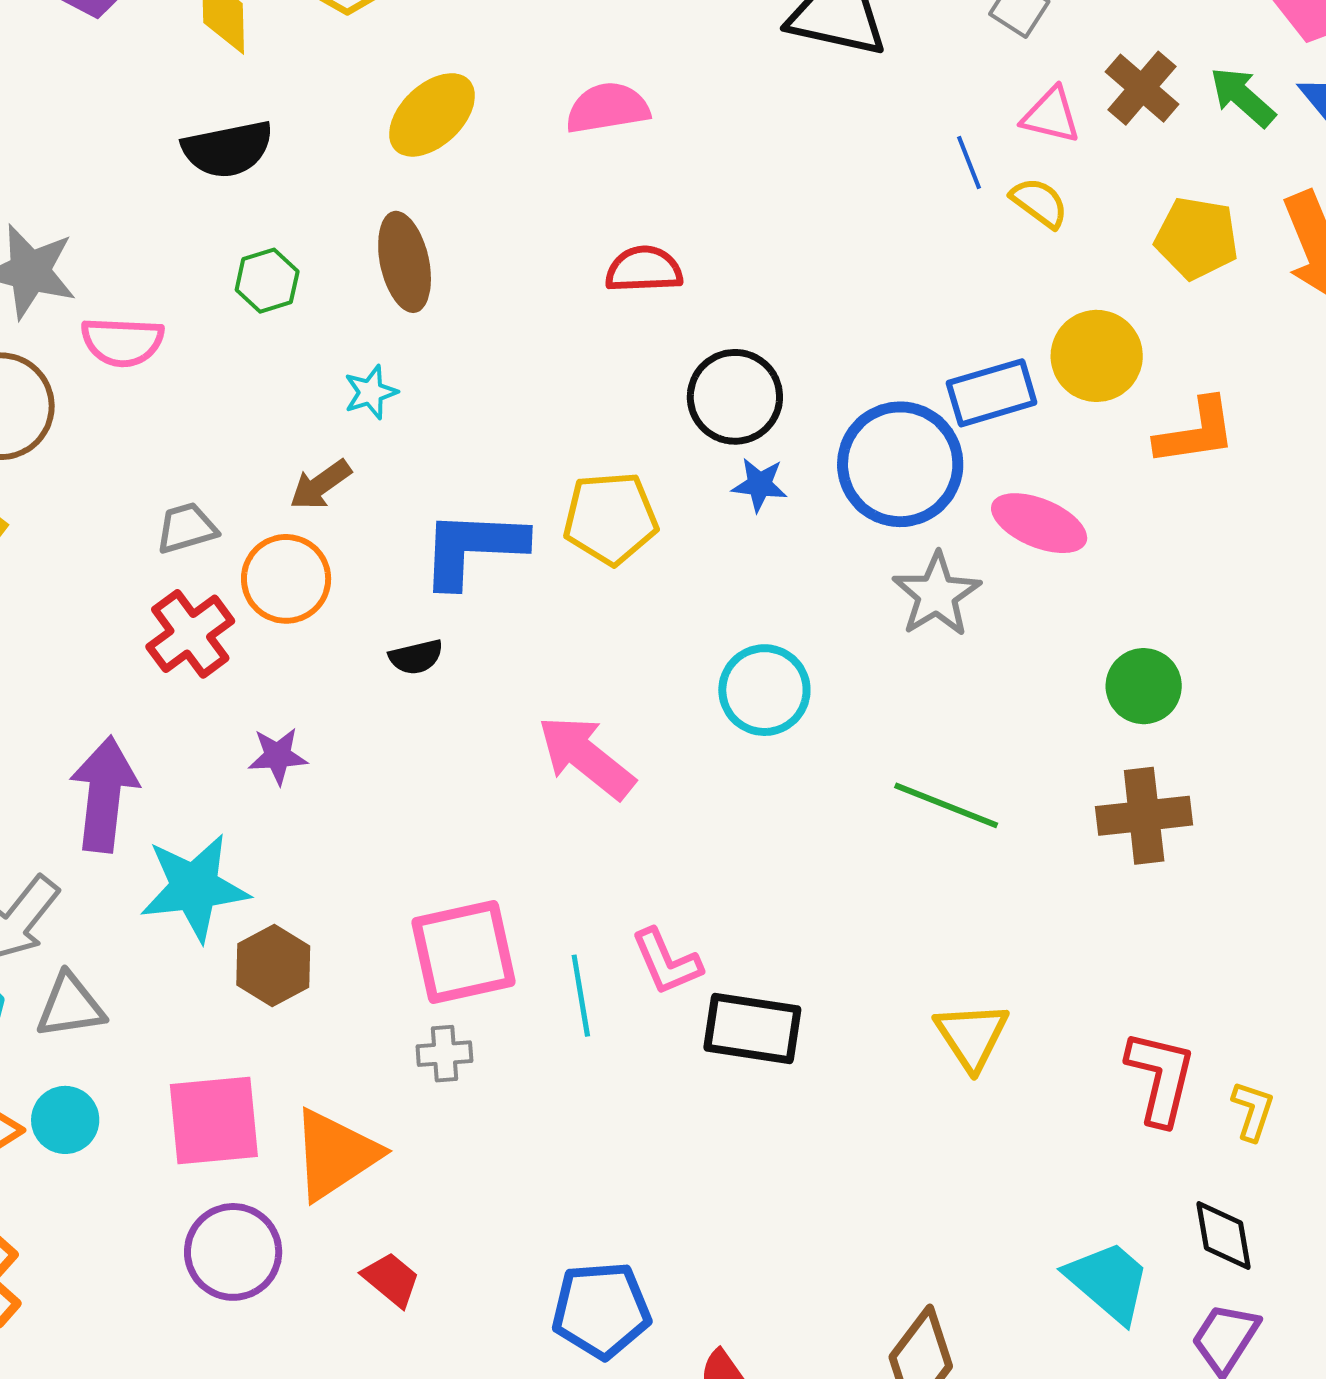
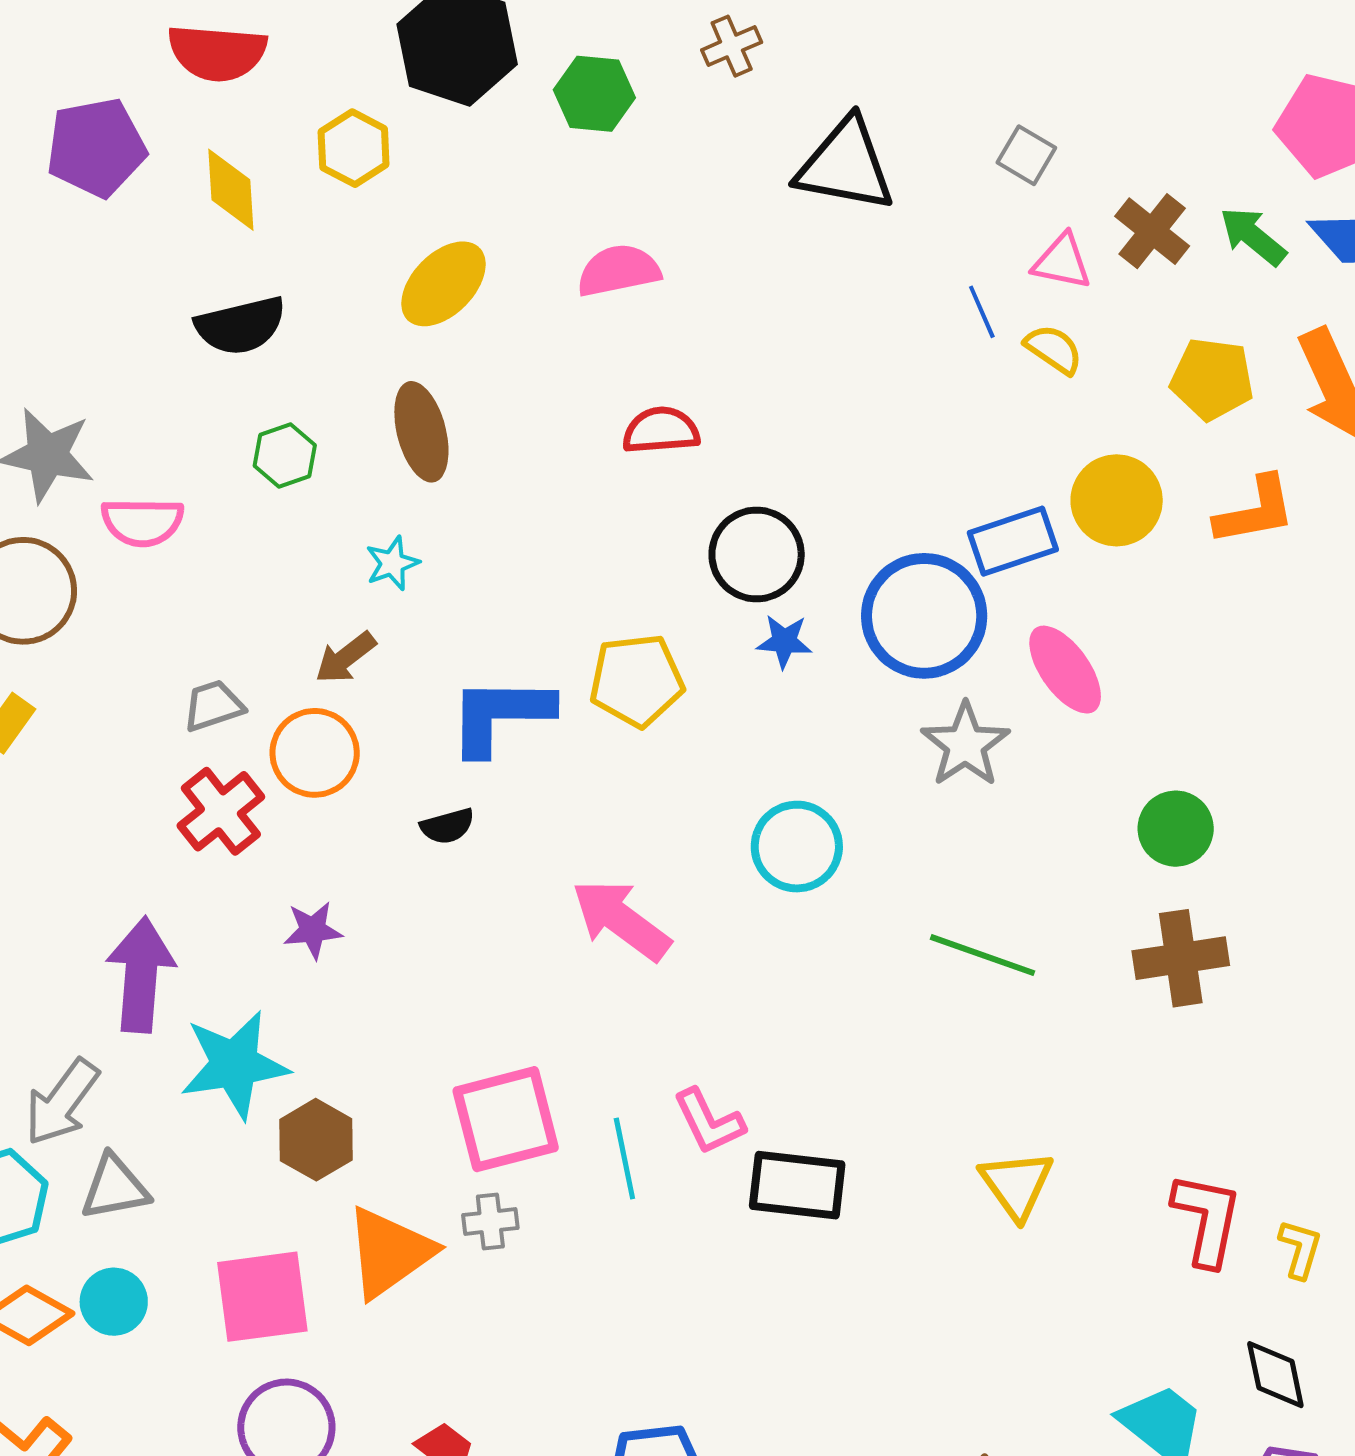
orange L-shape: (1196, 432) -> (1255, 511), moved
pink ellipse: (1039, 523) -> (1065, 670), turned 34
orange triangle: (335, 1154) -> (389, 1252), moved

